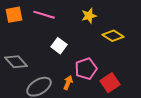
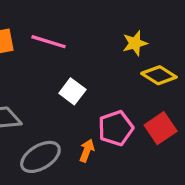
yellow star: (89, 16) -> (135, 43), moved
red square: (110, 83) -> (161, 128), moved

